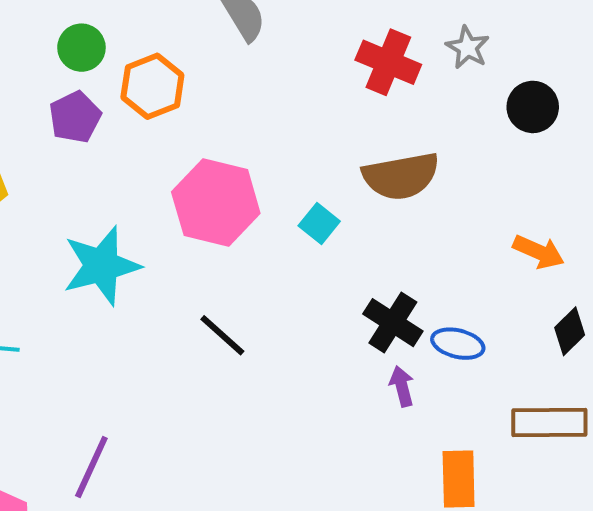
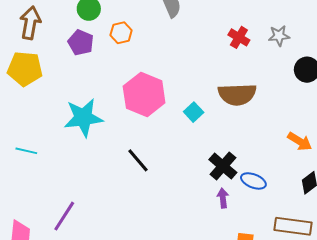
gray star: (468, 47) -> (279, 36), turned 30
red cross: (388, 62) -> (239, 37), size x0.7
orange hexagon: (152, 86) -> (121, 33), size x0.7
purple pentagon: (75, 117) -> (81, 42), turned -30

